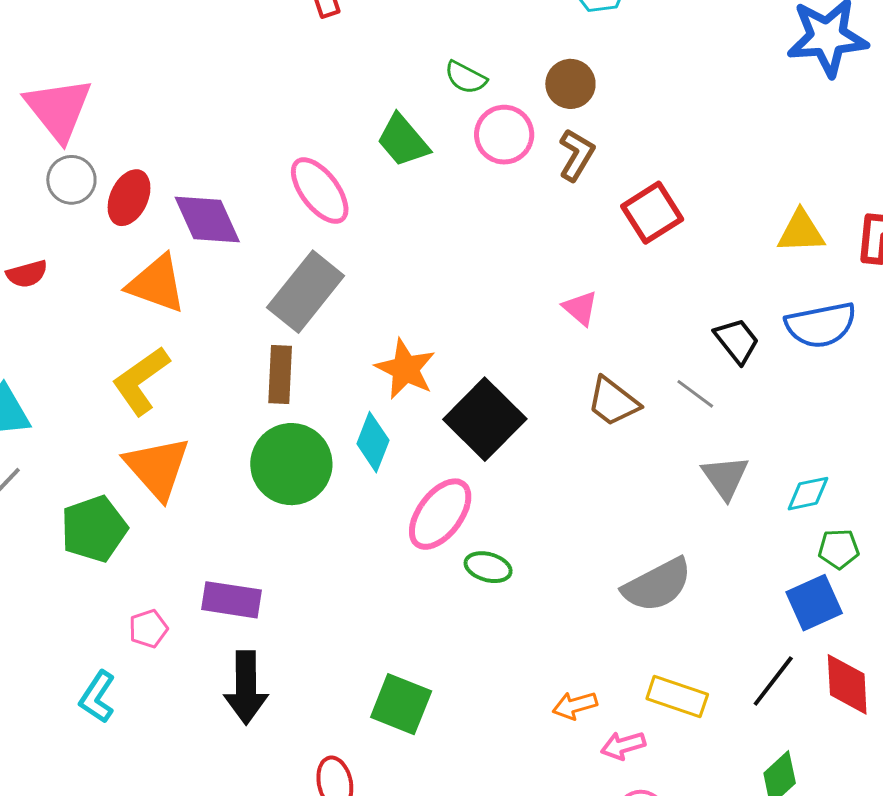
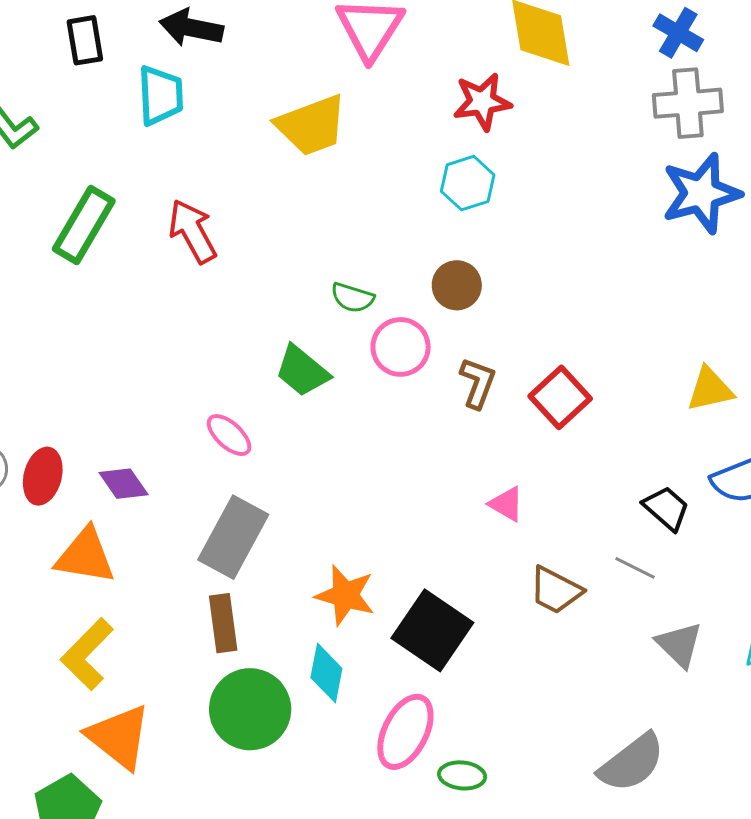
brown L-shape: (576, 155) -> (478, 383), moved
pink ellipse: (320, 191) -> (229, 435), size x0.7
purple diamond: (207, 220) -> (124, 484), size x0.7

